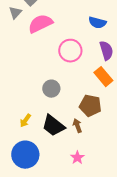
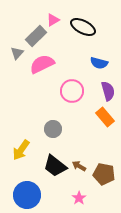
brown pentagon: (90, 106) -> (104, 174), moved
yellow arrow: (25, 121) -> (21, 150), moved, size x1.5
brown arrow: (77, 126) -> (79, 166), turned -40

